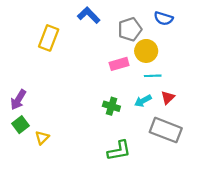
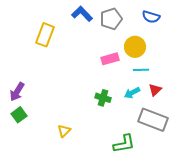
gray pentagon: (130, 29) -> (111, 19), moved
yellow triangle: (42, 138) -> (64, 131), moved
green L-shape: (119, 151) -> (124, 144), moved

